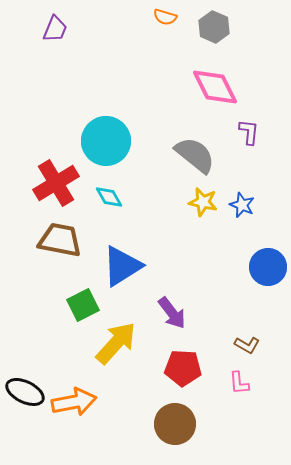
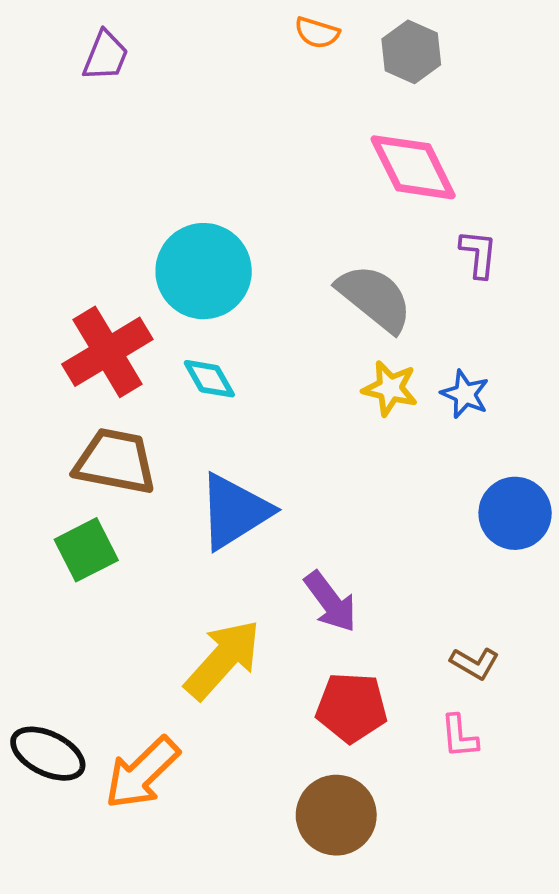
green square: (83, 305) -> (86, 550), moved
orange arrow: (74, 402) -> (142, 773), turned 147

